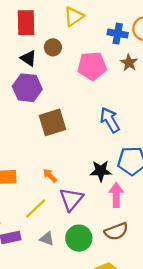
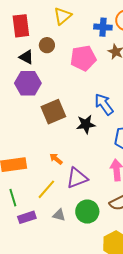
black star: (101, 171) -> (86, 124), moved
purple triangle: (71, 199) -> (77, 178), turned 35

